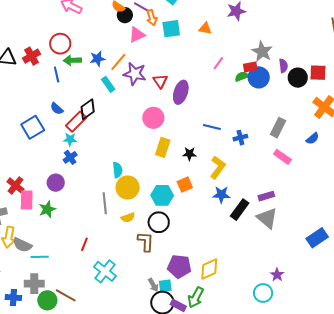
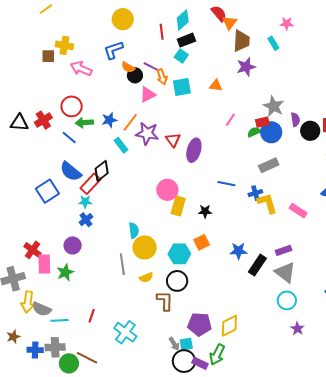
blue line: (57, 75) -> (69, 137), turned -35
blue semicircle: (57, 109) -> (71, 171), size x1.6
pink circle: (153, 118) -> (167, 190), moved
gray rectangle: (278, 128) -> (269, 165), moved, turned 42
yellow L-shape: (218, 167) -> (267, 203), moved, turned -50
red line: (84, 244) -> (92, 316), moved
cyan circle: (263, 293) -> (287, 300), moved
blue cross: (13, 298) -> (35, 350), moved

